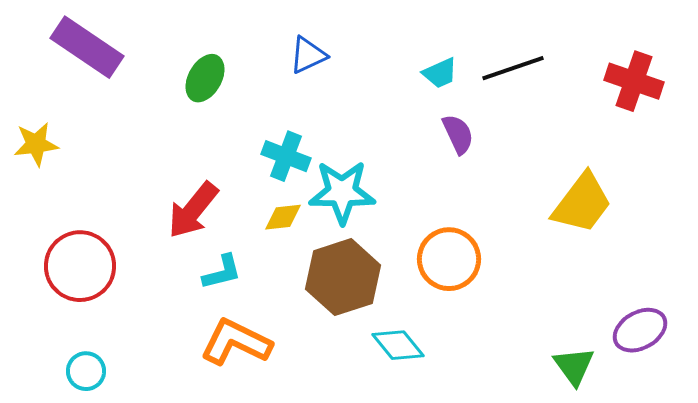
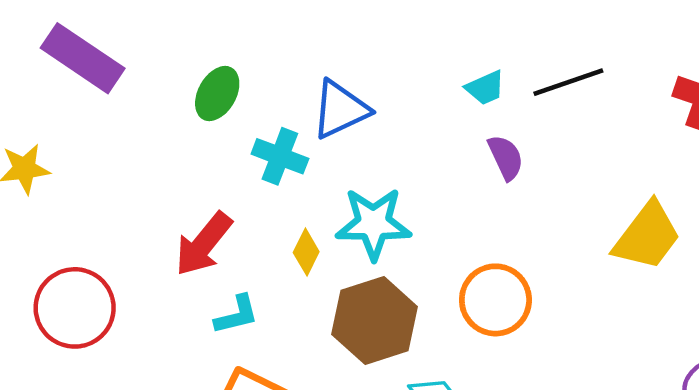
blue triangle: (308, 55) -> (340, 109), moved, size x1.4
cyan cross: (286, 156) -> (280, 156), moved
yellow diamond: (283, 217) -> (306, 252), turned -57

